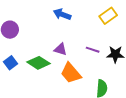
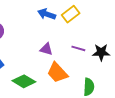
yellow rectangle: (108, 16) -> (71, 14), moved
green diamond: (39, 63) -> (24, 81), moved

